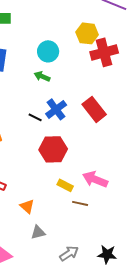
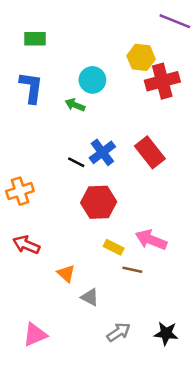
green arrow: (42, 76) -> (75, 105), moved
gray triangle: (38, 232) -> (90, 297), moved, turned 42

